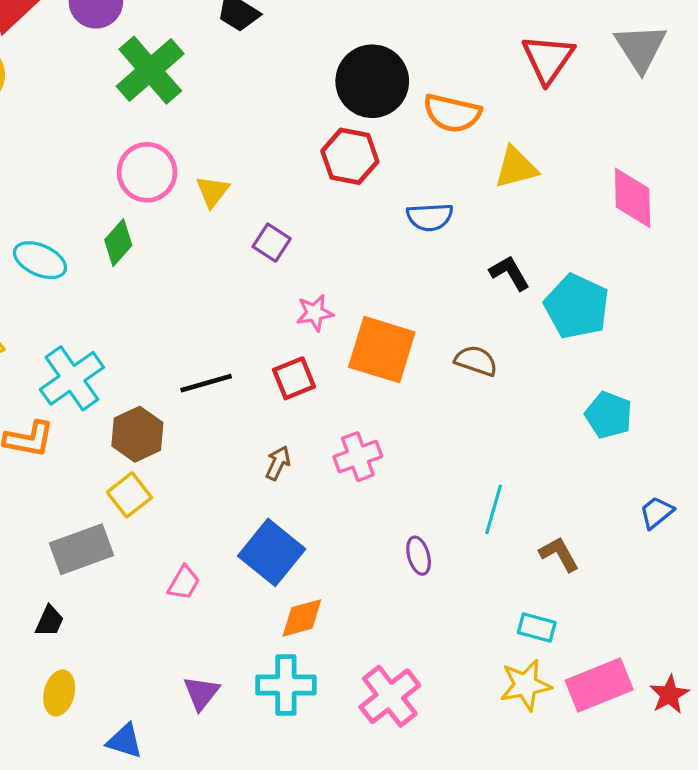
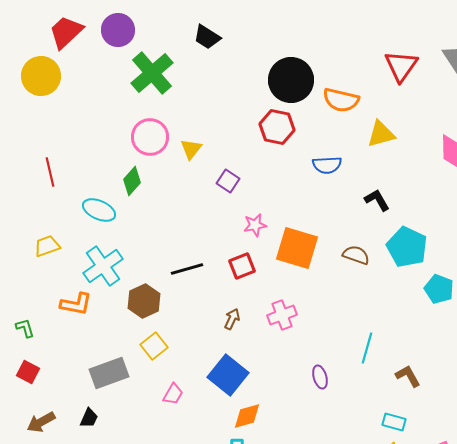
cyan ellipse: (40, 260) -> (99, 210), moved
cyan pentagon: (577, 306) -> (407, 247), moved
yellow square: (129, 495) -> (154, 346), moved

